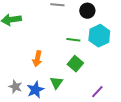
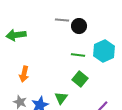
black circle: (87, 11) -> (79, 26), moved
orange arrow: (37, 59) -> (24, 74), moved

